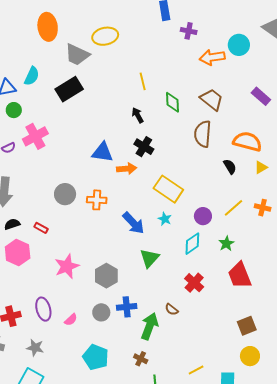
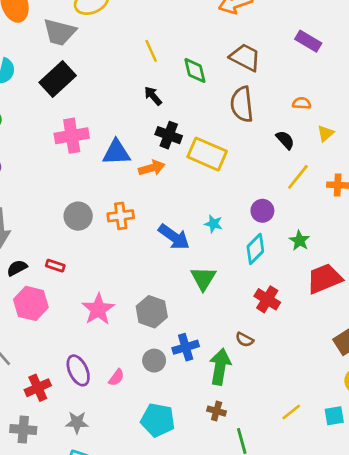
pink cross: (35, 136) -> (72, 136), moved, turned 30
orange semicircle: (247, 142) -> (302, 103), size x0.5
yellow rectangle: (168, 189) -> (207, 154), moved
yellow line: (233, 208) -> (298, 177), moved
red trapezoid: (240, 275) -> (324, 279), turned 100

